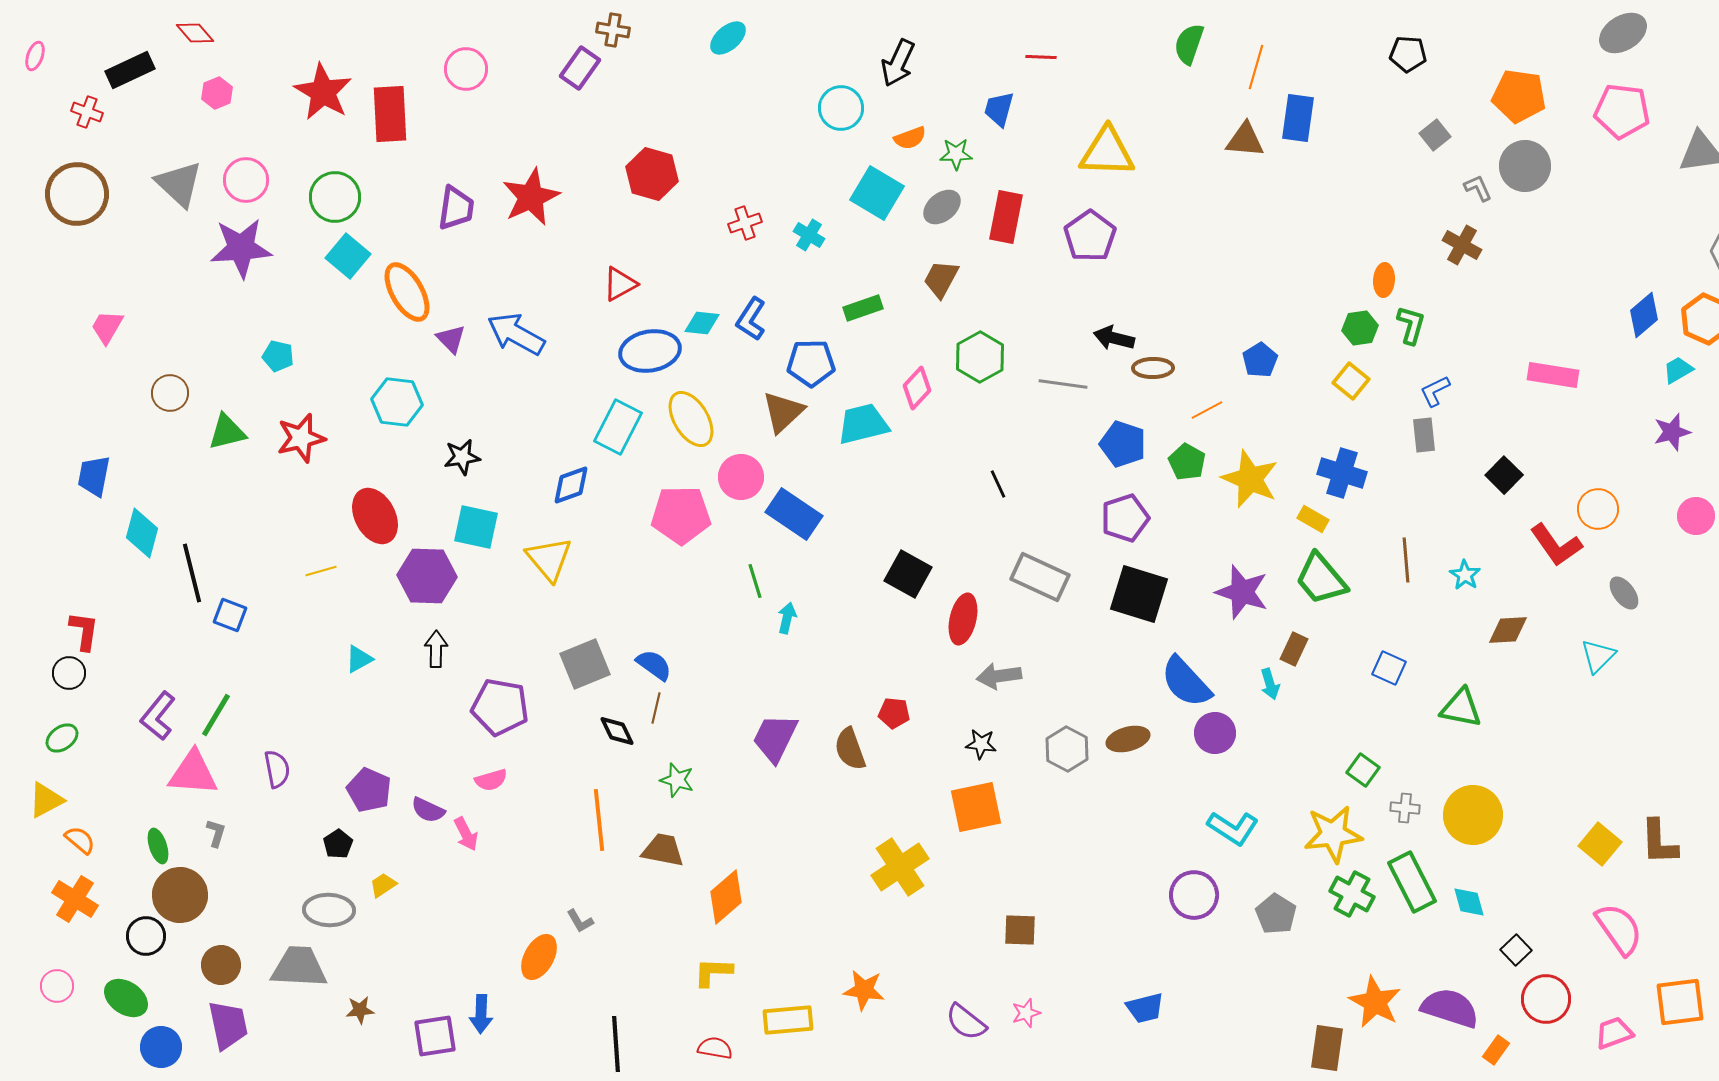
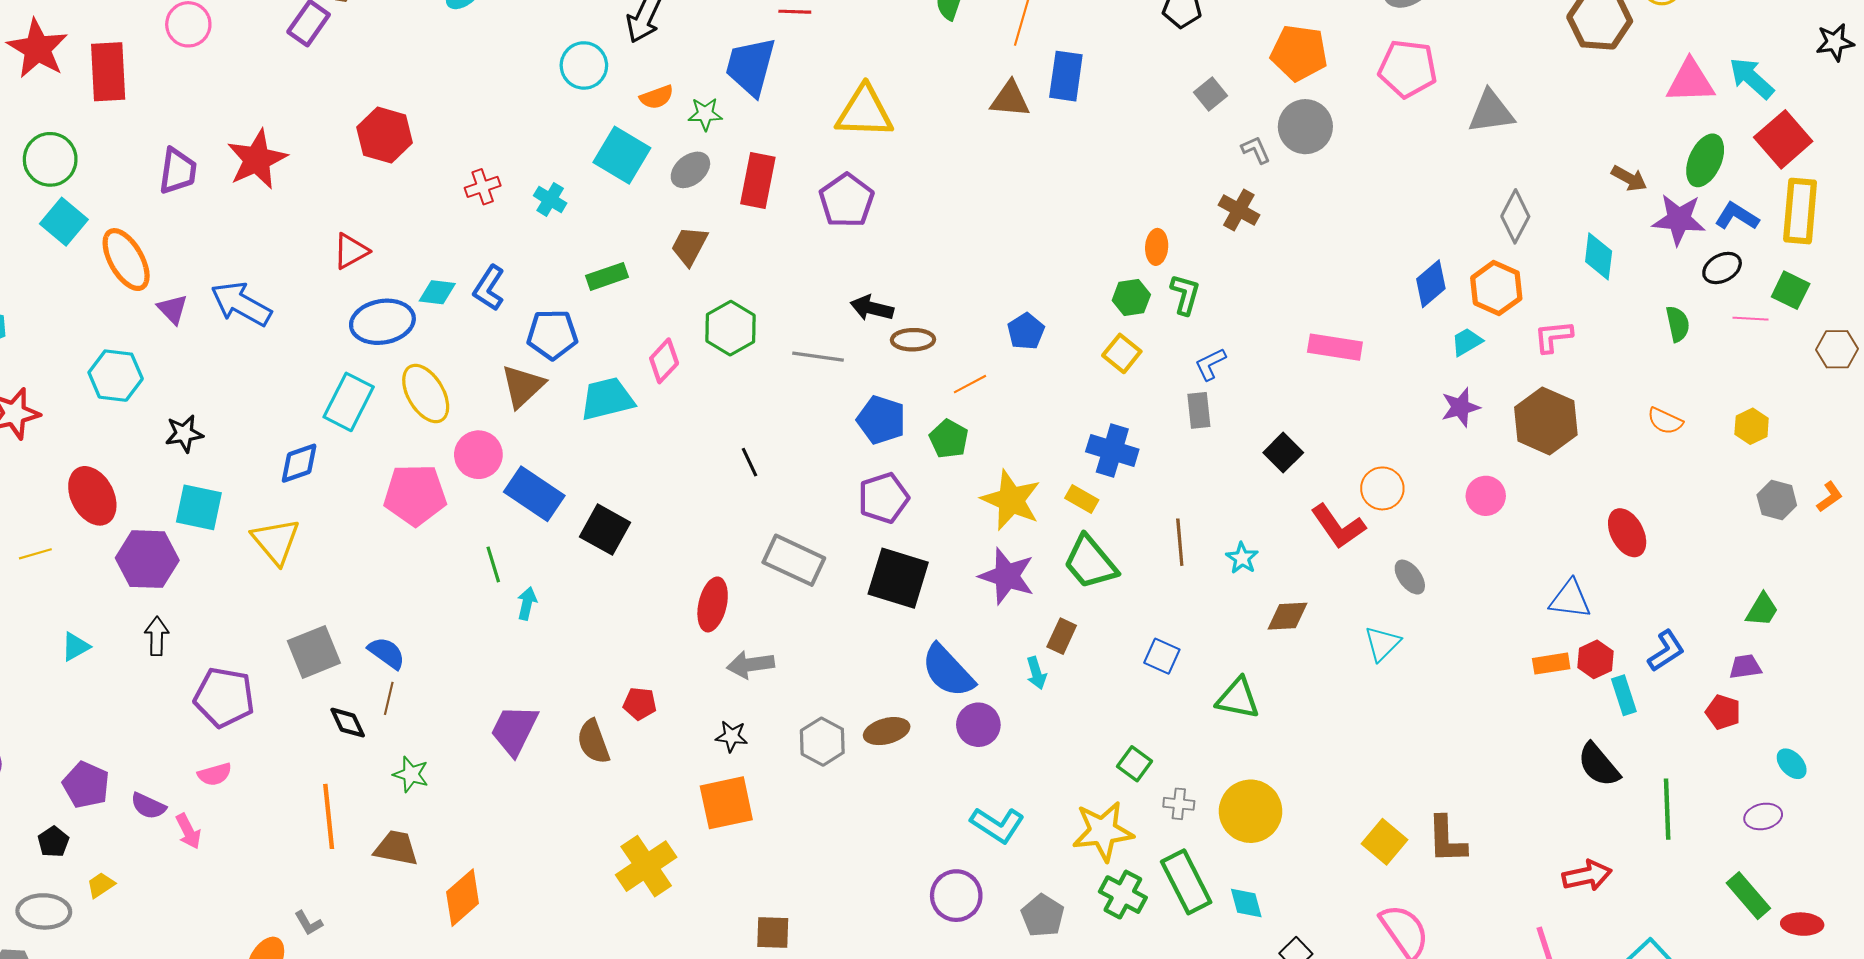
blue trapezoid: (999, 109) -> (751, 67), size x1.6
yellow star: (1250, 479) -> (1011, 500), moved
black square: (908, 574) -> (605, 530), moved

